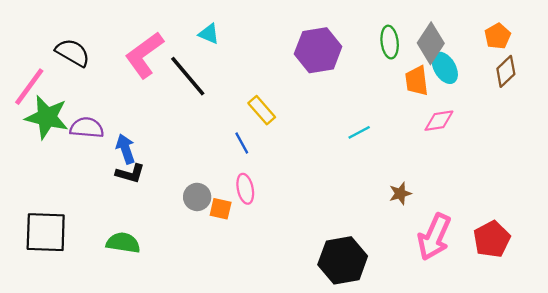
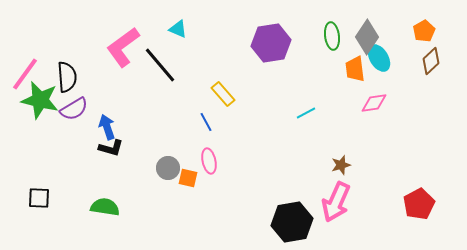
black semicircle: (73, 53) -> (67, 77), moved, turned 56
purple semicircle: (87, 128) -> (74, 109), turned 144
black square: (46, 232) -> (39, 198), size x0.6
pink arrow: (434, 237) -> (336, 202), moved

